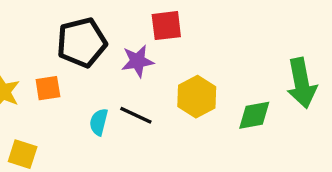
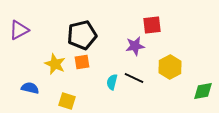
black pentagon: (82, 42) -> (82, 35), moved
green diamond: (254, 115) -> (203, 91), moved

